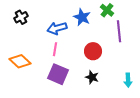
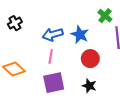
blue star: (82, 17) -> (80, 35), moved
purple square: (58, 74) -> (54, 83), turned -35

